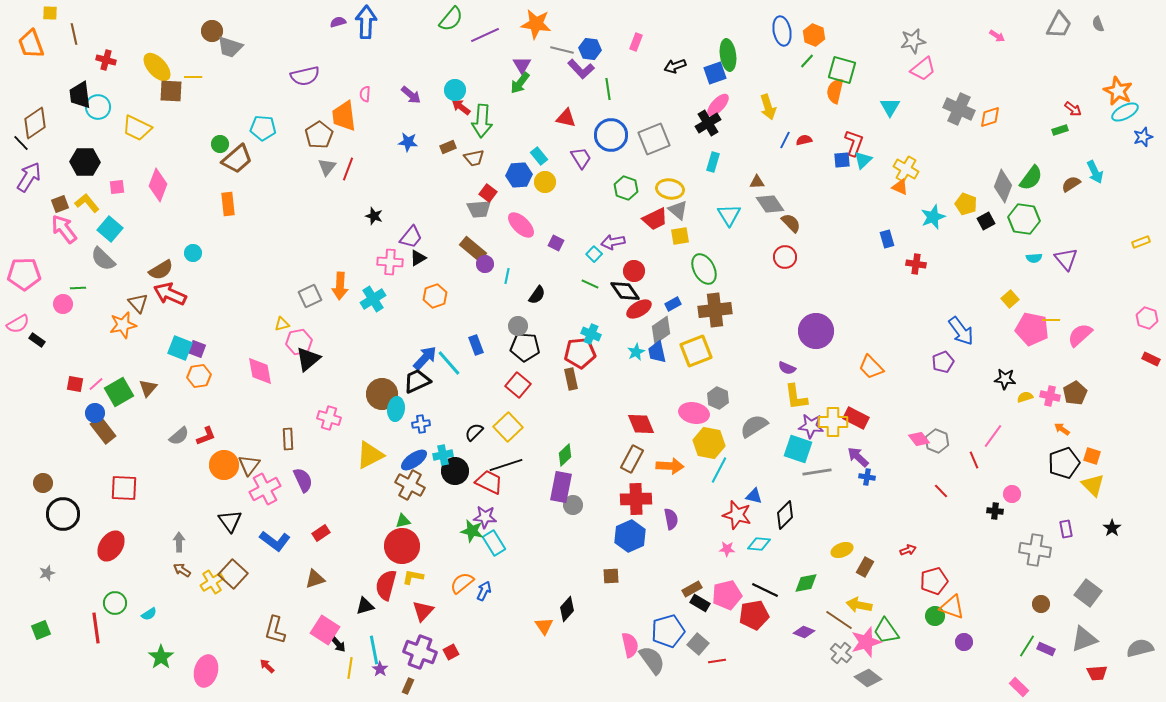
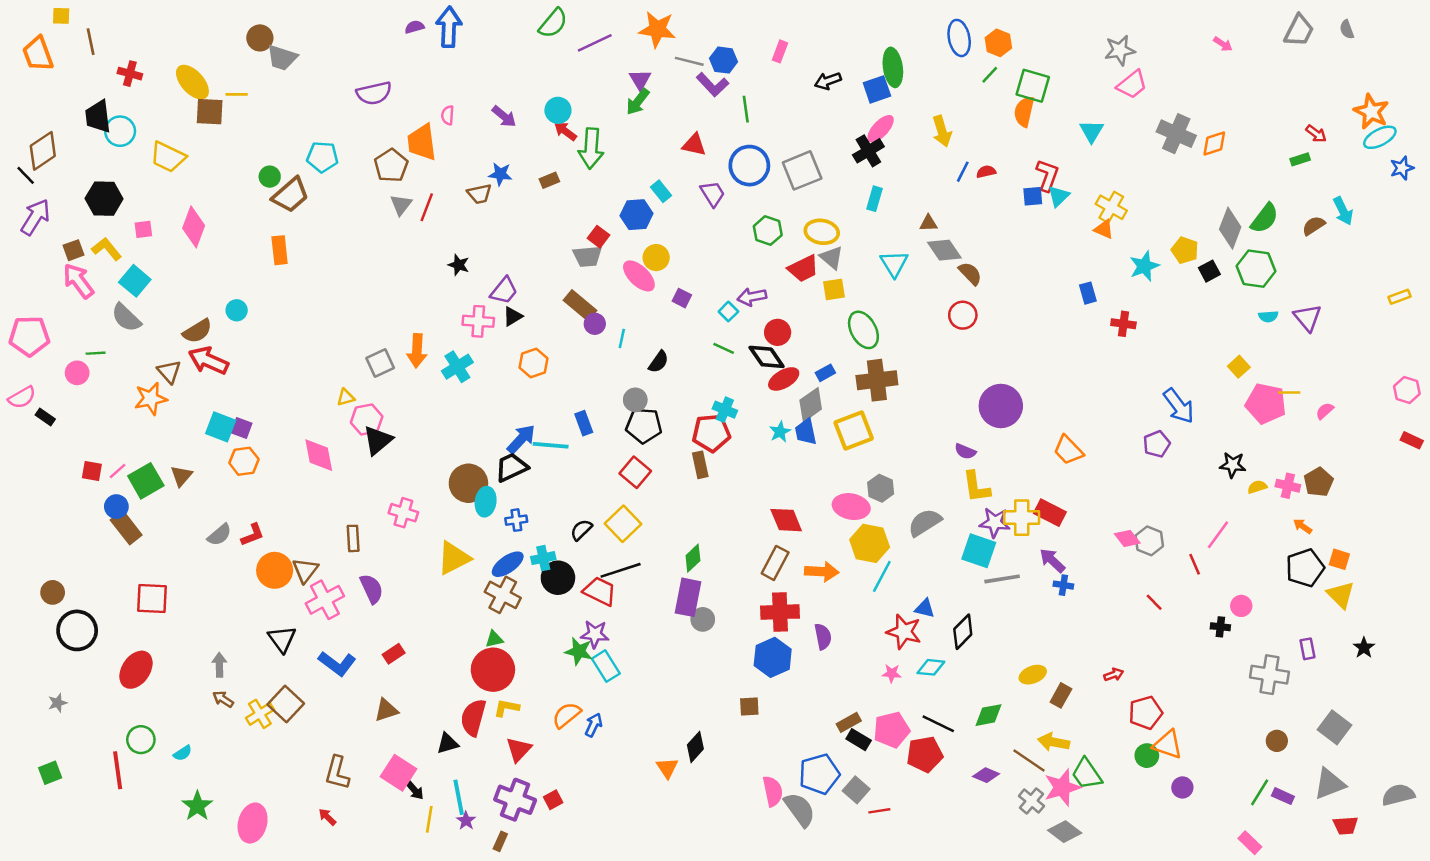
brown trapezoid: (474, 158) -> (479, 194), moved
yellow circle: (545, 182) -> (656, 258), moved
pink semicircle: (1080, 335) -> (1325, 411), size x0.6
cyan line: (449, 363) -> (551, 445), turned -44

